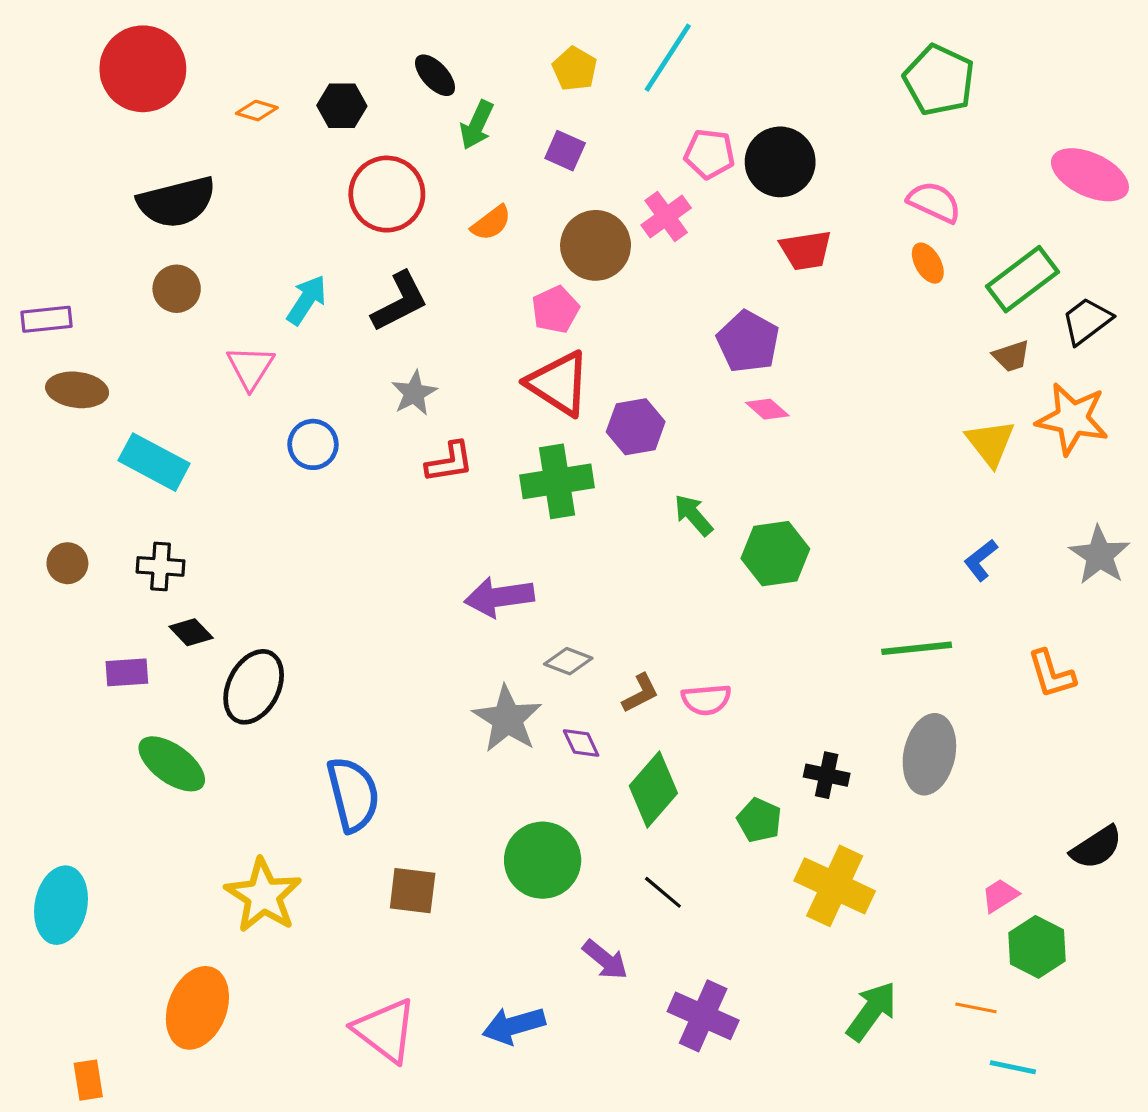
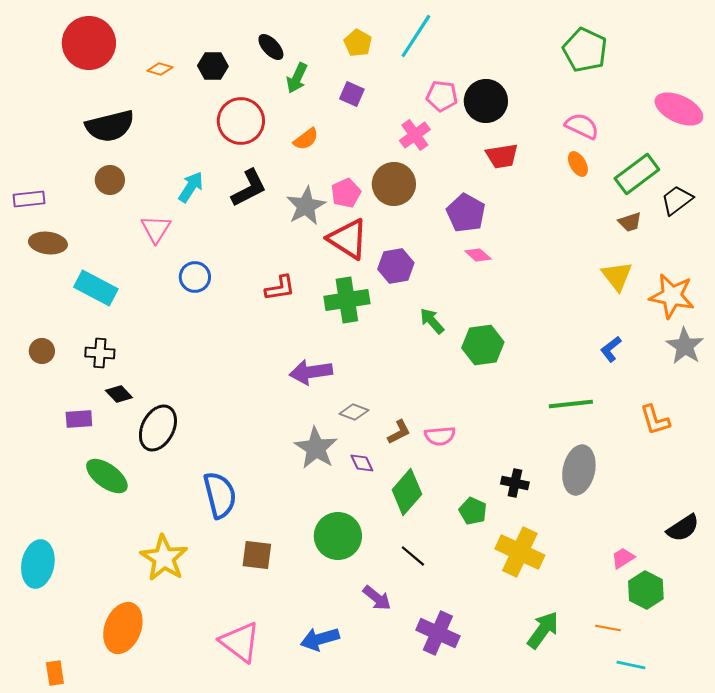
brown circle: (596, 245) -> (394, 184), moved
gray star: (414, 393) -> (306, 206), moved, size x1.4
orange star: (1072, 419) -> (672, 296), moved

